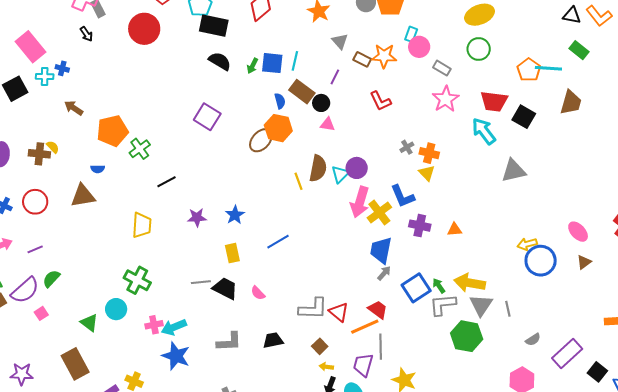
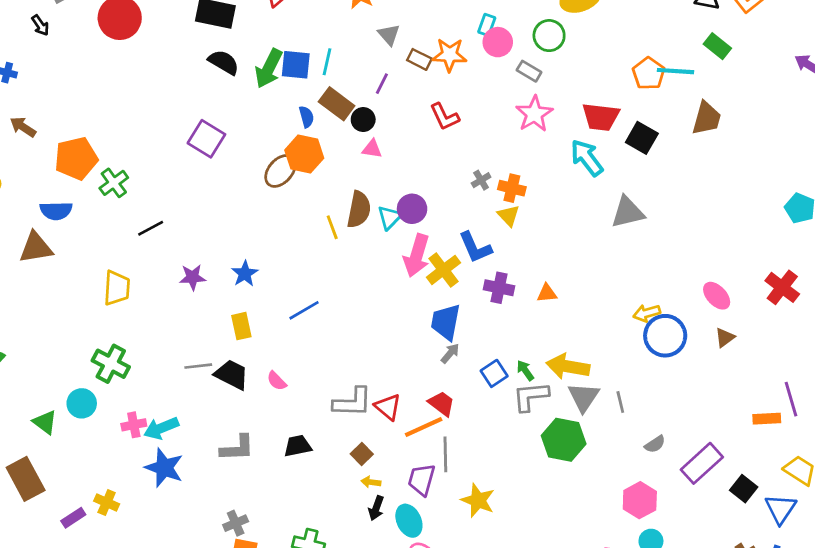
green circle: (479, 49) -> (549, 36), moved
green arrow: (252, 66) -> (269, 68), size x1.8
blue semicircle: (98, 169) -> (56, 211), size x1.6
blue square: (416, 288) -> (494, 373), size x0.7

